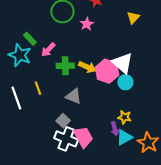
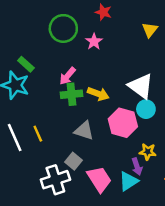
pink arrow: (48, 50) -> (68, 76), moved
pink hexagon: (107, 71) -> (123, 123), moved
yellow line: (38, 88) -> (38, 134), moved
cyan triangle: (124, 137) -> (129, 181), moved
white cross: (66, 139) -> (55, 180), moved, turned -35

